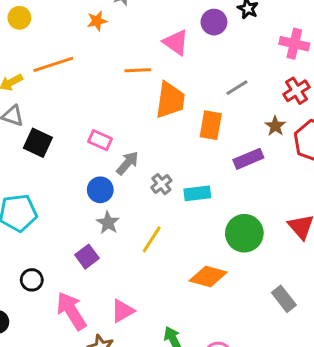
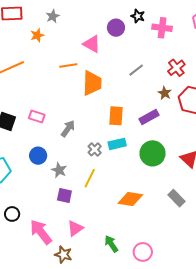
pink cross: (294, 44) -> (162, 28), moved
orange rectangle: (211, 125) -> (116, 116), moved
pink rectangle: (100, 140) -> (37, 116), moved
gray cross: (161, 184) -> (95, 149), moved
blue circle: (100, 190) -> (38, 156), moved
green circle: (244, 233) -> (153, 153), moved
purple square: (87, 257) -> (64, 196), moved, turned -35
gray rectangle: (284, 299) -> (177, 198), moved

